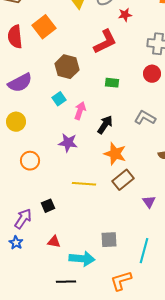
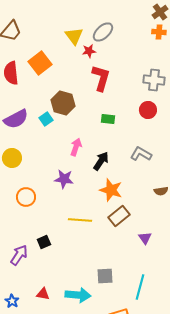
red star: (125, 15) -> (89, 51), moved
red L-shape: (105, 42) -> (101, 78), turned -48
cyan square: (59, 99) -> (46, 119), moved
red triangle: (54, 242) -> (43, 294), moved
blue star: (16, 243) -> (12, 301), moved

